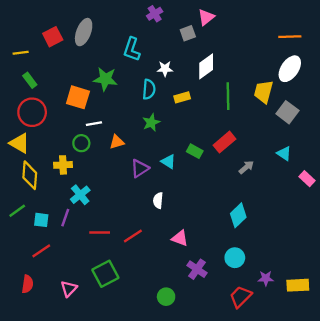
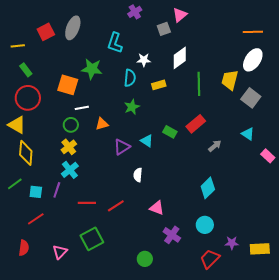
yellow cross: (63, 165) -> (69, 147), moved, turned -35

